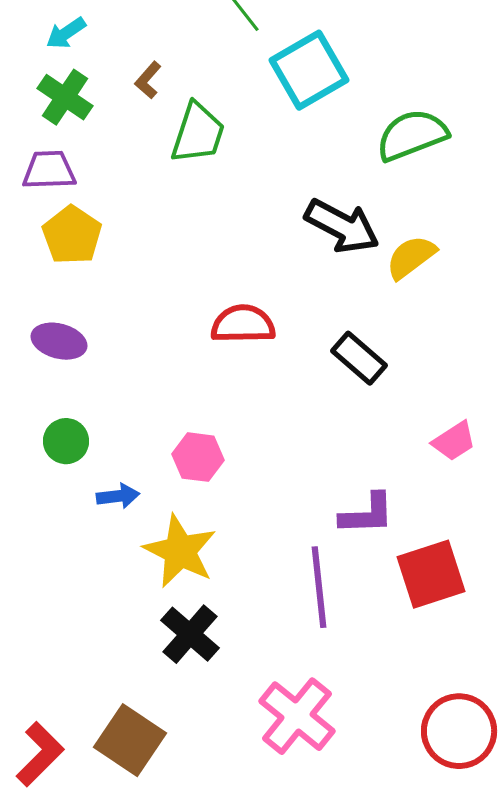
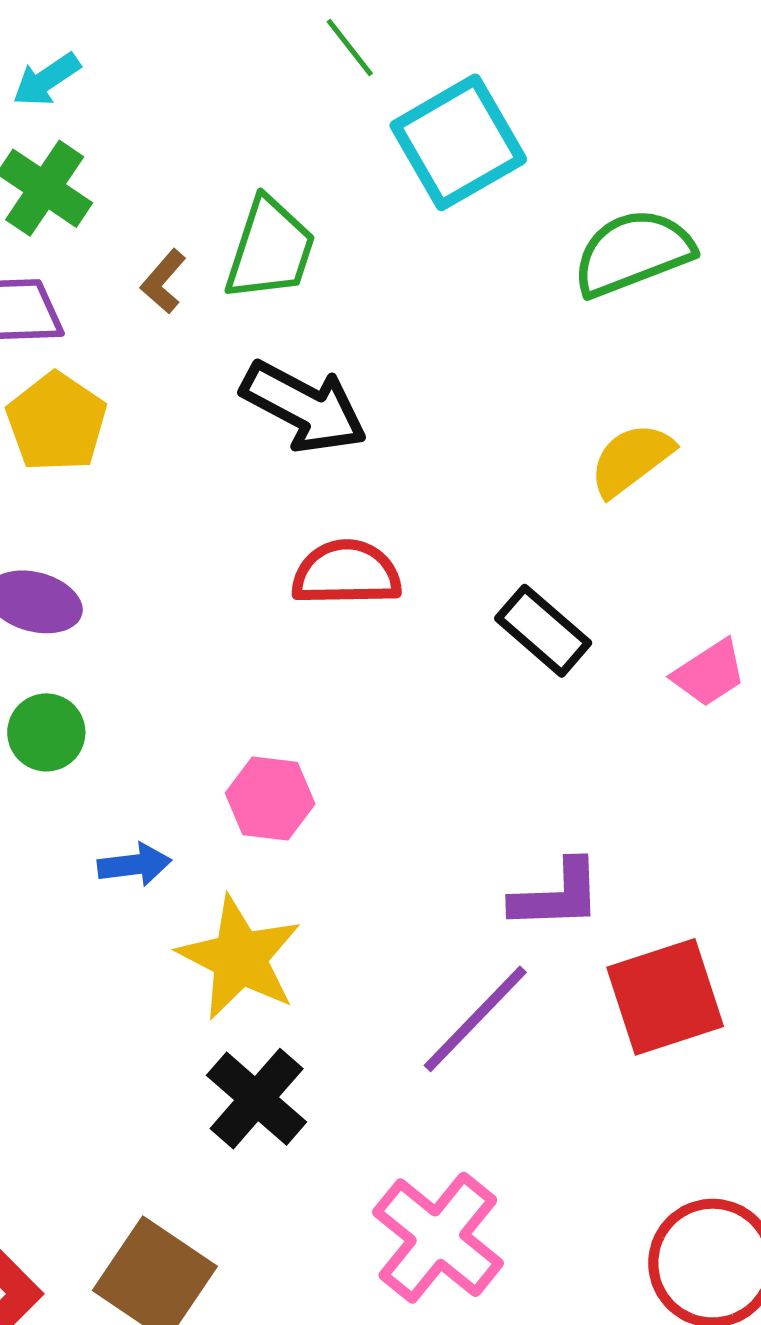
brown L-shape: (148, 80) -> (163, 281), moved
black arrow: (342, 226) -> (304, 407), moved
green circle: (66, 441) -> (46, 732), moved
pink trapezoid: (454, 441) -> (709, 673), moved
purple line: (319, 587) -> (475, 1019), turned 50

